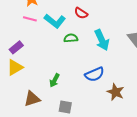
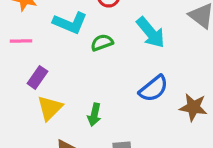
pink line: (30, 19) -> (21, 41), moved
purple rectangle: (16, 47) -> (37, 77), moved
yellow triangle: (15, 67) -> (50, 108), moved

